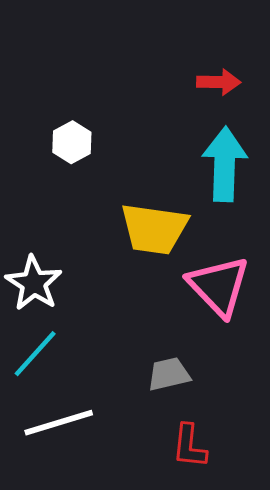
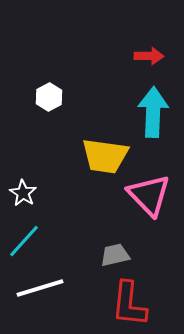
white star: (34, 283) -> (23, 193), size x0.7
red L-shape: (189, 446) -> (129, 304), size x1.5

